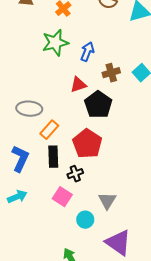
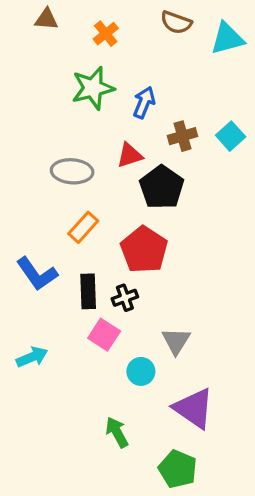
gray ellipse: (29, 109) -> (72, 171), moved
black rectangle: (53, 157) -> (88, 291), moved
blue L-shape: (20, 159) -> (37, 274), turned 120
cyan arrow: (17, 197) -> (32, 357), moved

